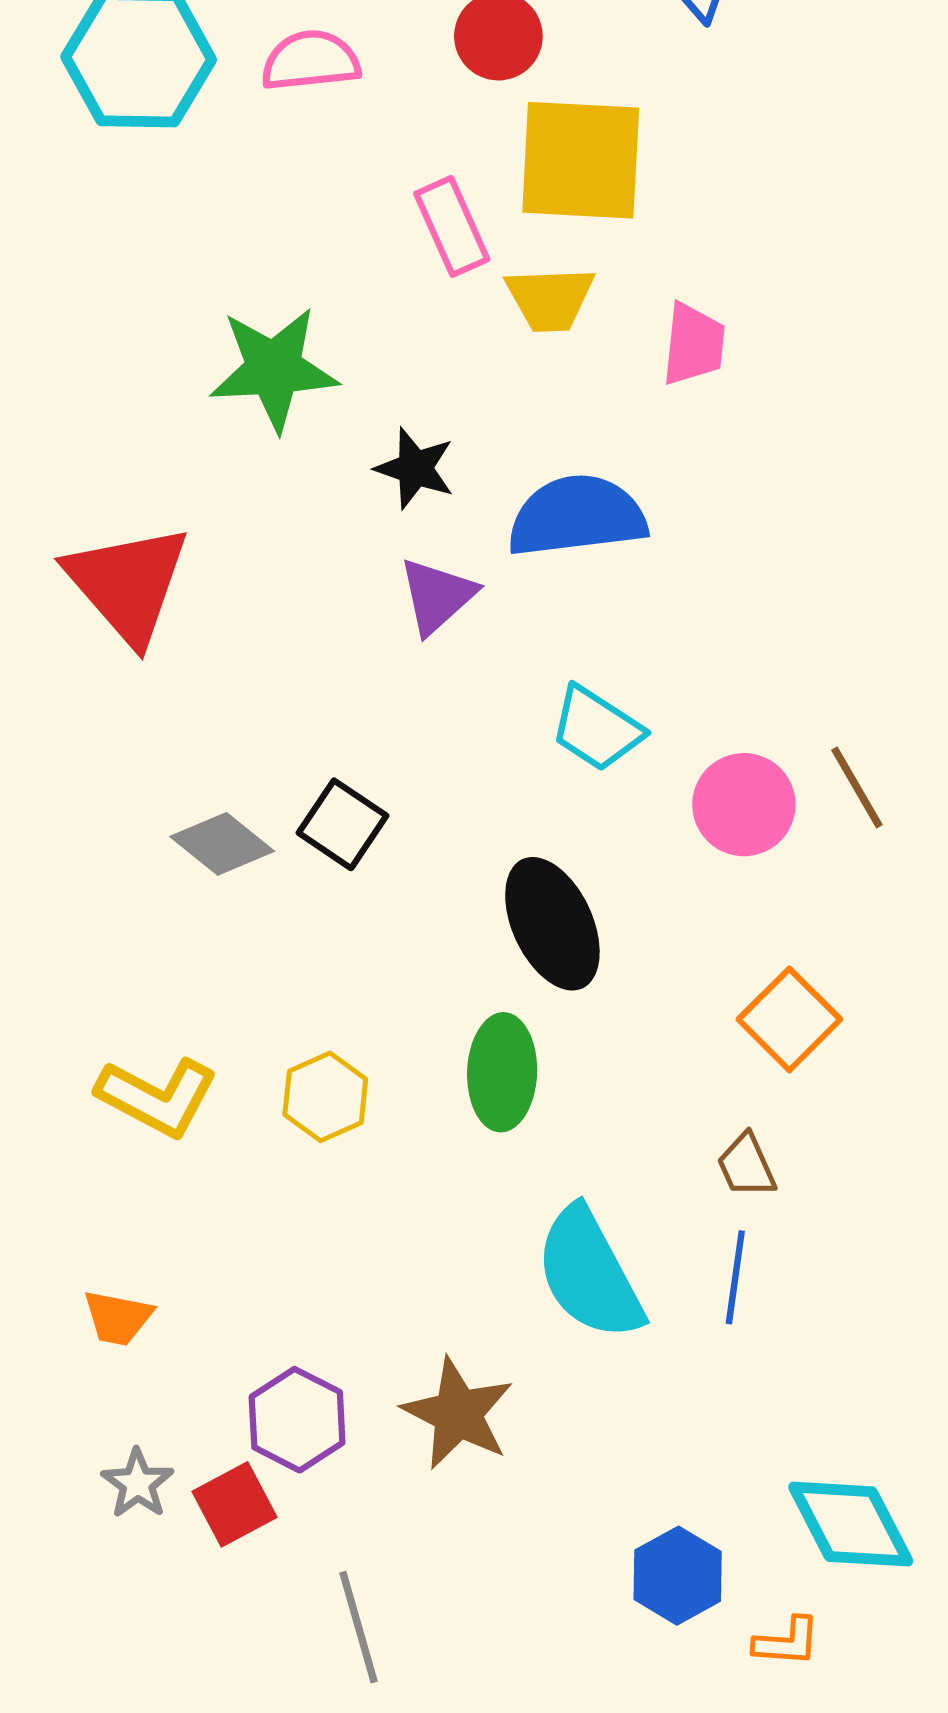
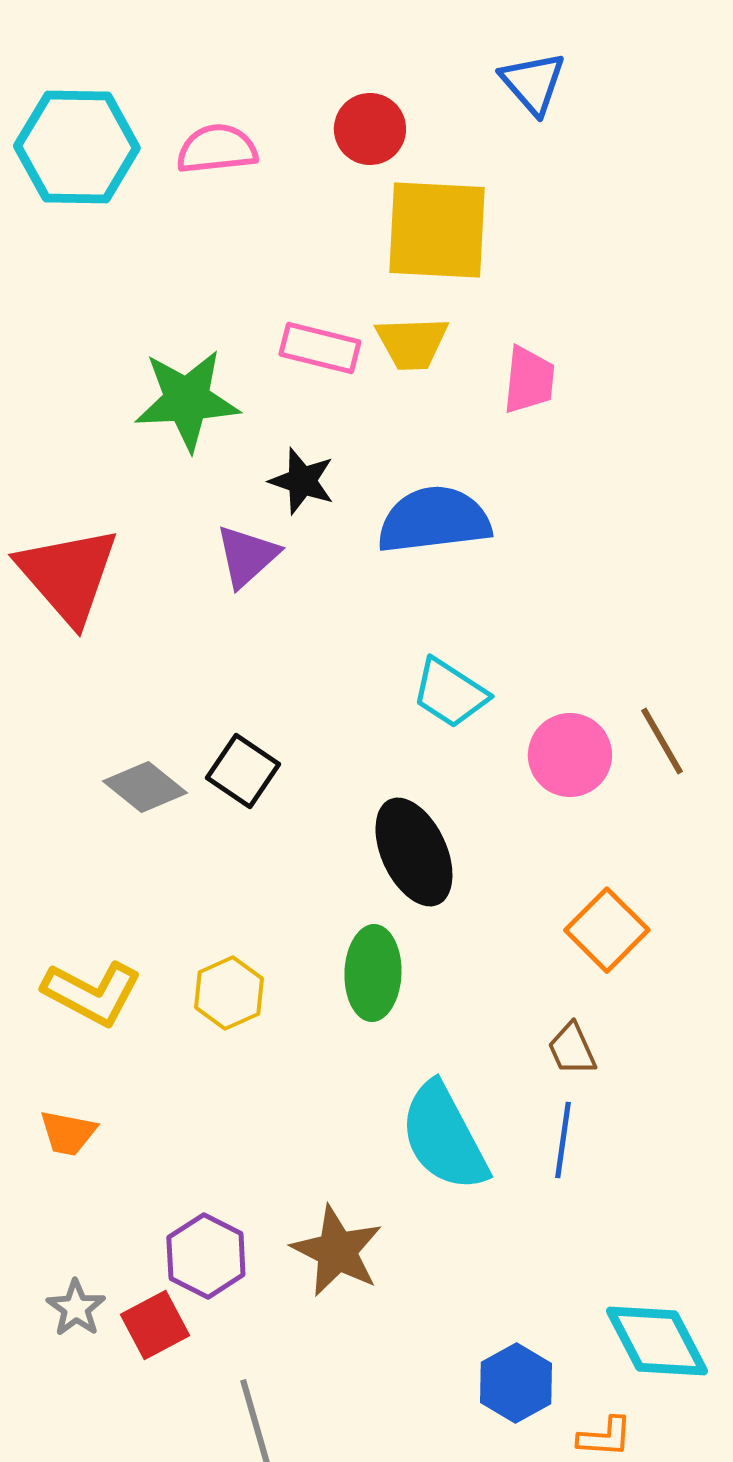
pink rectangle: (452, 226) -> (320, 348), moved, turned -52
purple triangle: (437, 596) -> (247, 556), moved
orange trapezoid: (118, 1318) -> (68, 1133), moved

